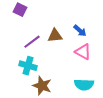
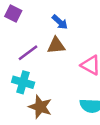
blue arrow: (80, 31) -> (60, 22), moved

